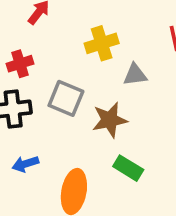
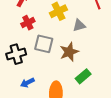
red cross: (20, 64) -> (28, 23), moved
green rectangle: (128, 168) -> (83, 76), turned -63

